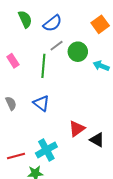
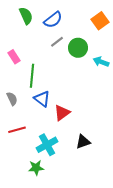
green line: (43, 66) -> (32, 76), moved
red triangle: (77, 129) -> (62, 113), moved
black triangle: (97, 140) -> (83, 142), moved, turned -49
red line: (16, 156) -> (17, 130), moved

